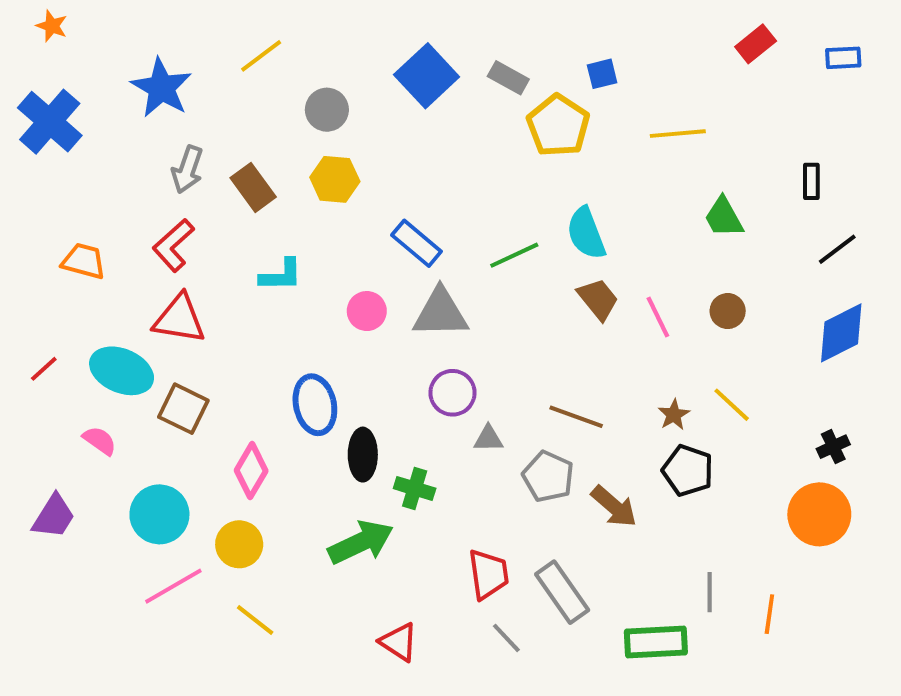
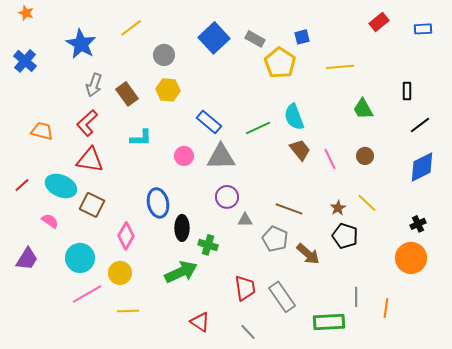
blue cross: (50, 122) -> (25, 61), size x0.7
yellow line: (255, 620) -> (128, 311), turned -40
gray line: (506, 638) -> (248, 332), moved

